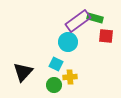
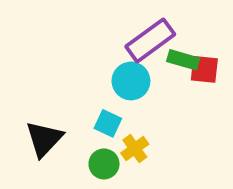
green rectangle: (95, 18) -> (183, 60), moved
yellow cross: (70, 77) -> (135, 149), turned -32

